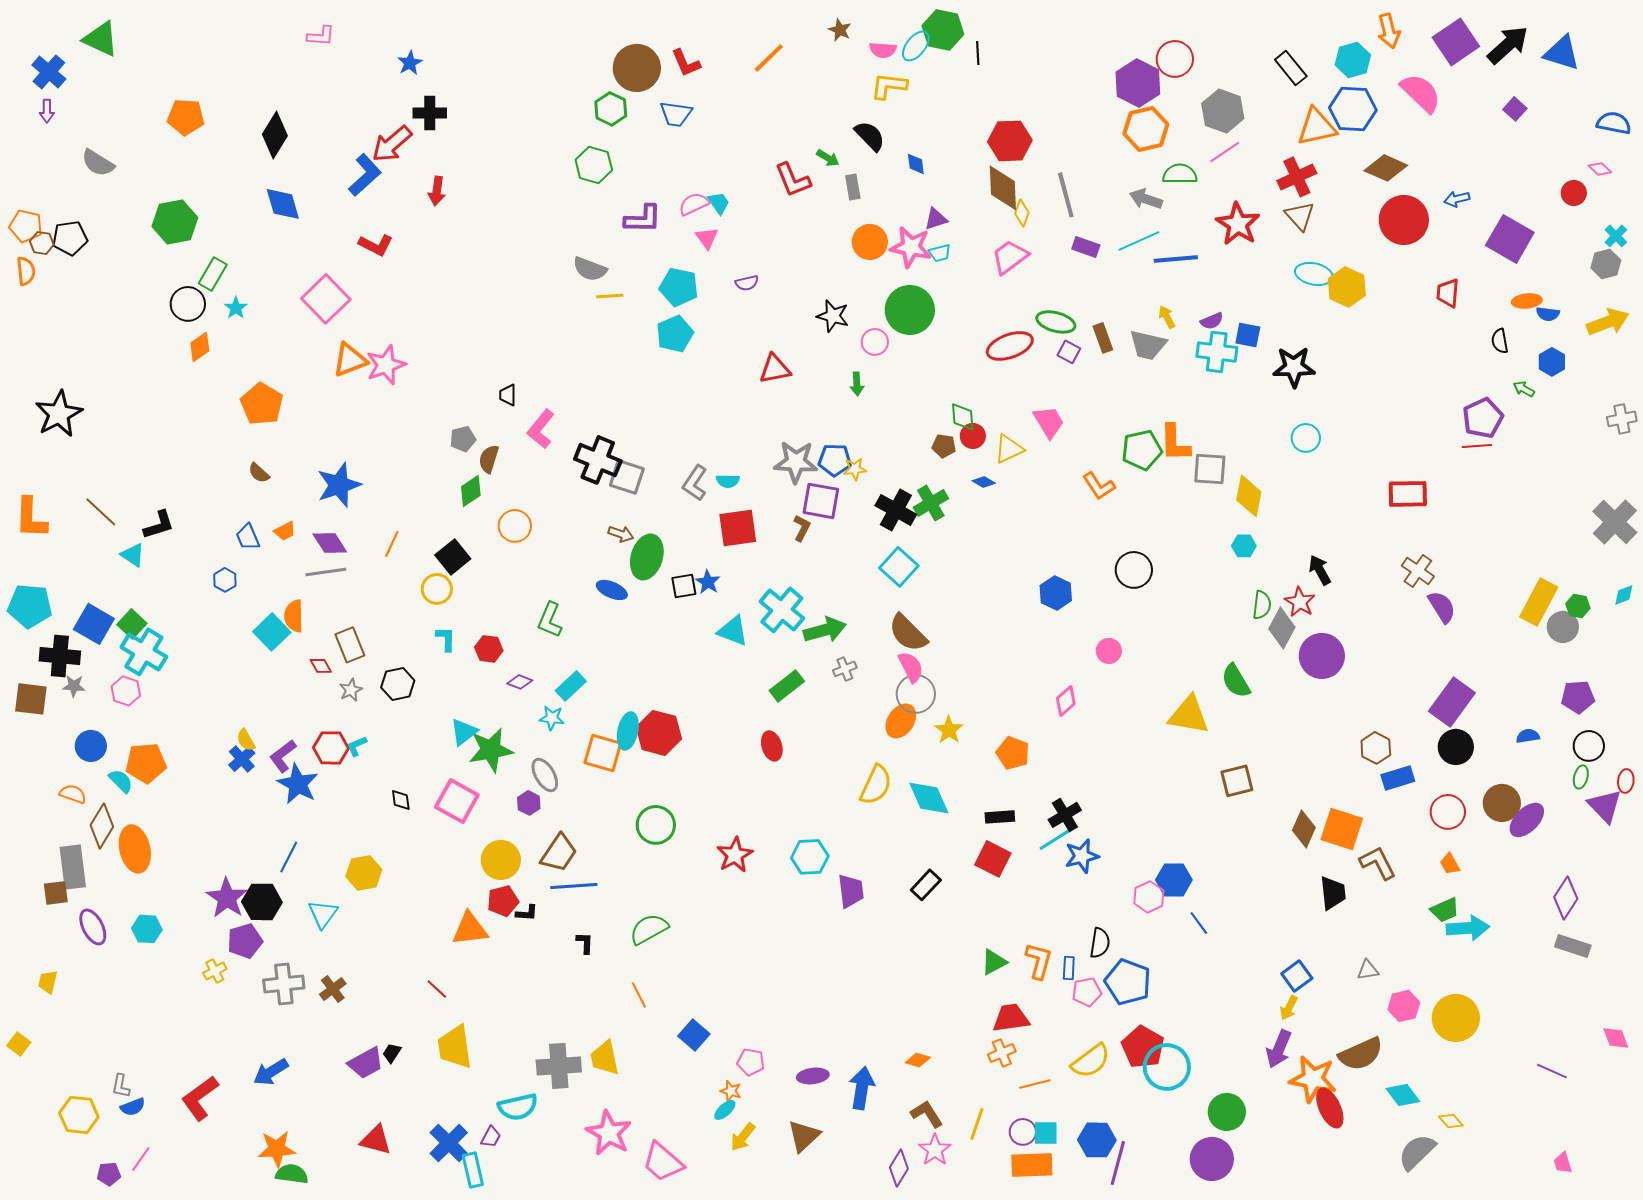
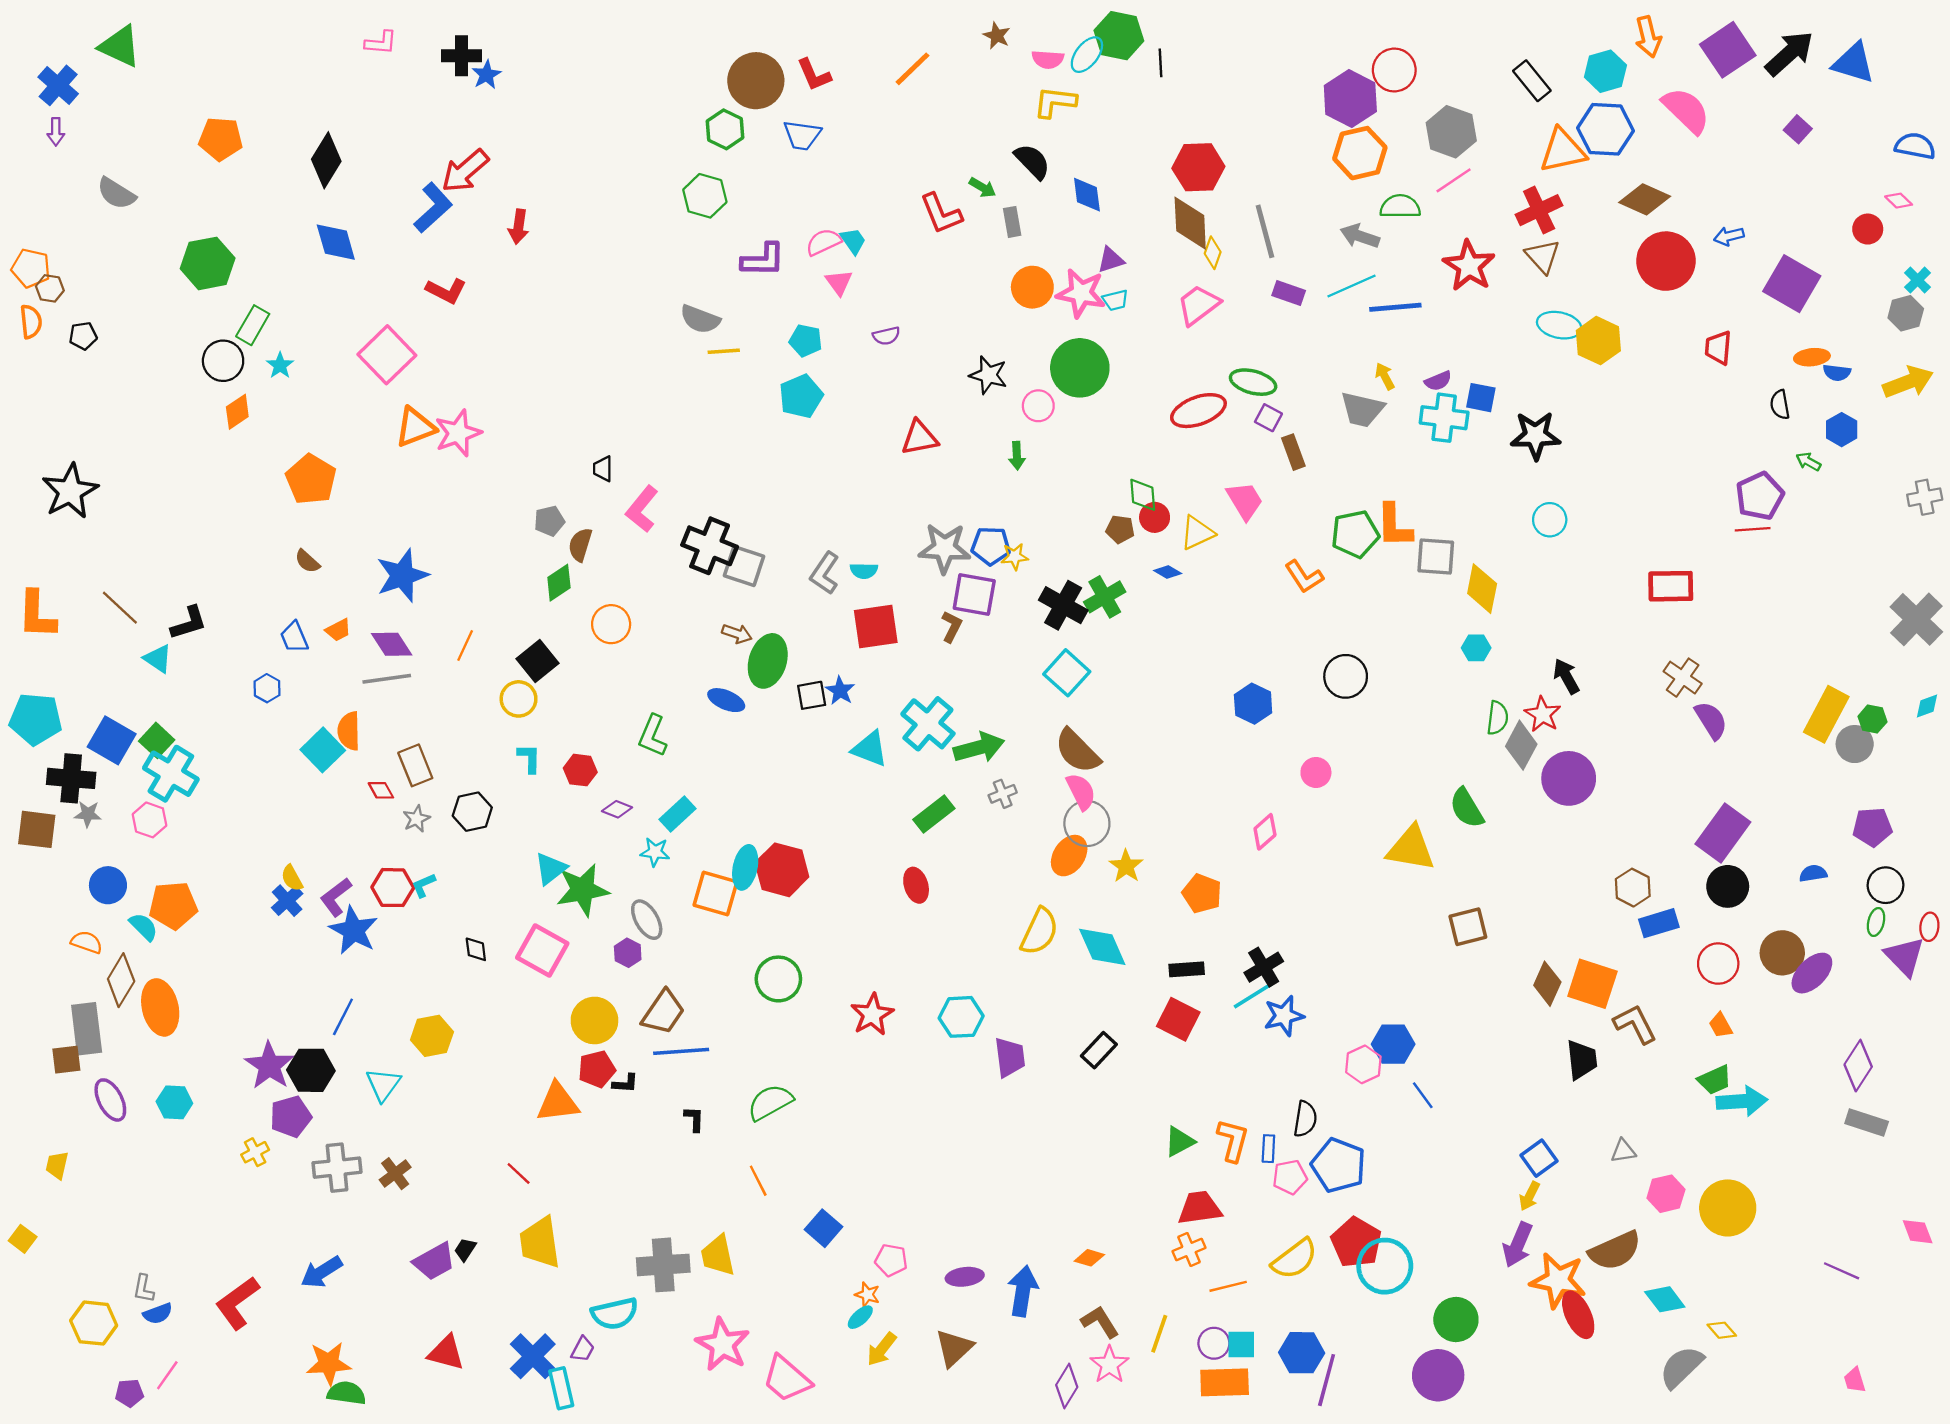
black cross: (430, 113) -> (462, 56), moved
blue diamond: (916, 164) -> (1087, 195), size x1.4
black pentagon: (70, 238) -> (83, 336), moved, size x0.7
cyan pentagon: (679, 287) -> (806, 341), size x0.7
brown rectangle: (1103, 338) -> (1293, 452), moved

